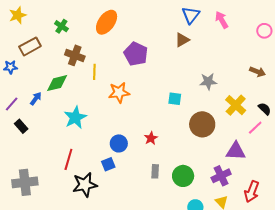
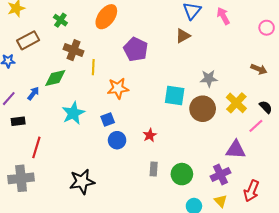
cyan square: (175, 99) -> (175, 96), size x1.5
brown circle: (202, 124) -> (203, 109), moved
black rectangle: (21, 126) -> (18, 121), turned -56
red line: (68, 159) -> (36, 147), moved
blue square: (108, 164) -> (108, 119), moved

